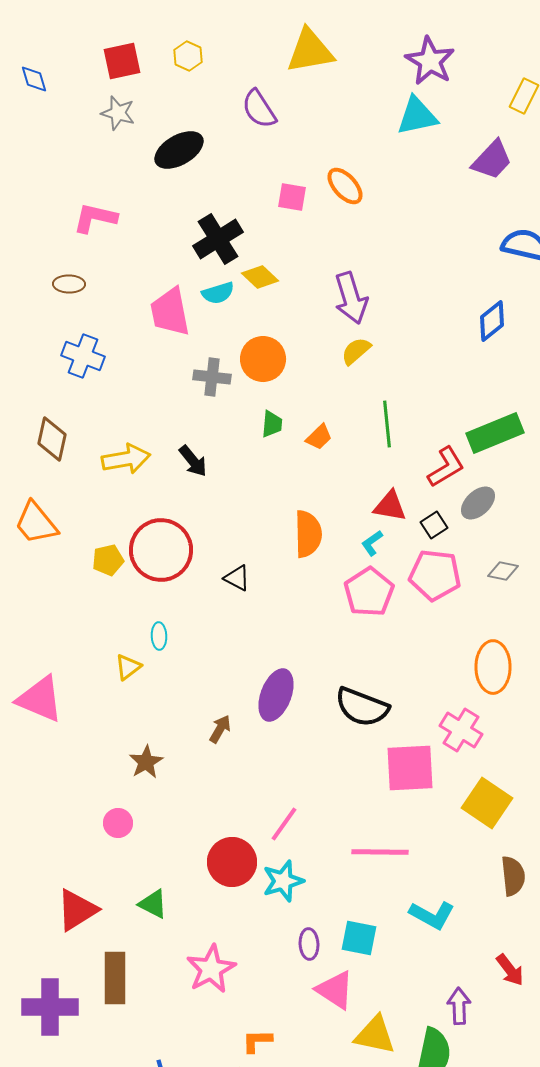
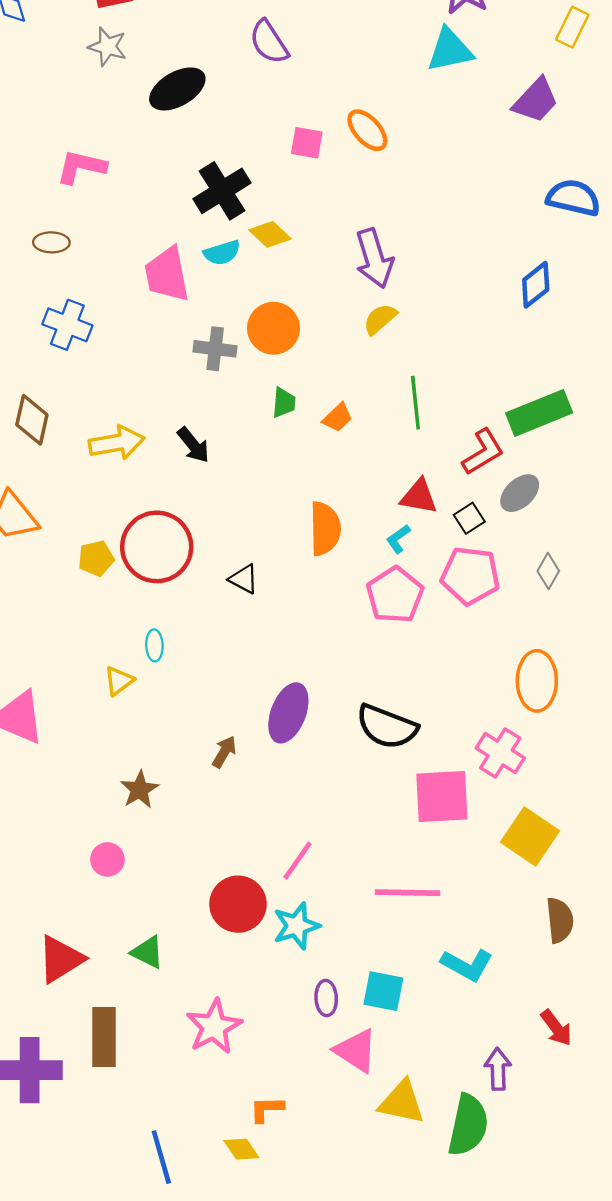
gray diamond: (503, 571) -> (548, 571), turned -72

